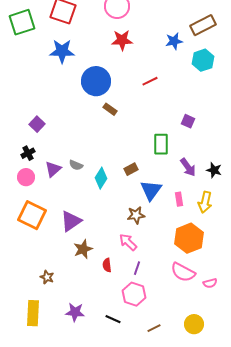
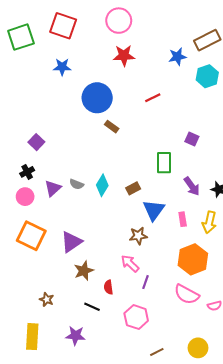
blue star: (62, 51) -> (62, 67), size x0.7
cyan diamond: (101, 178) -> (102, 185), moved
purple line: (137, 268) -> (145, 282), moved
black line: (113, 319) -> (92, 307), moved

